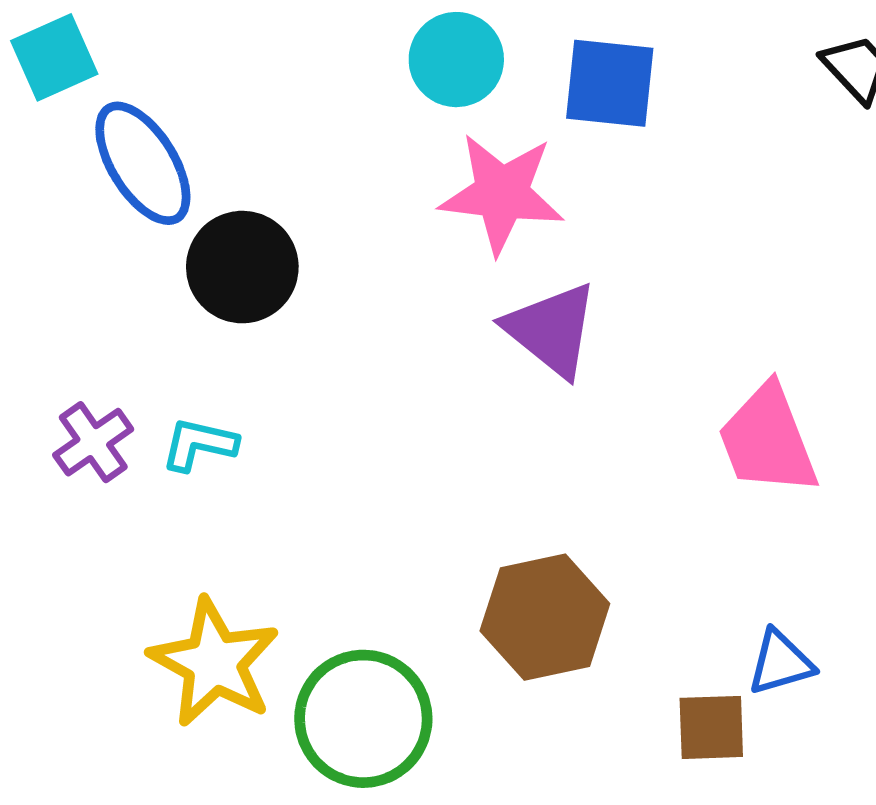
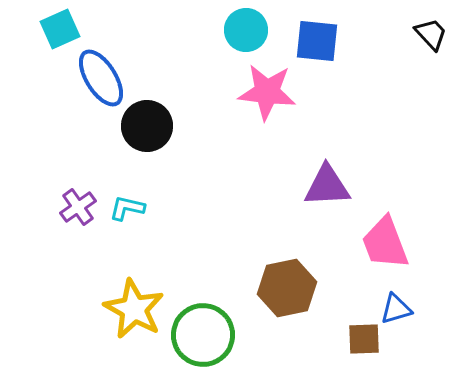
purple triangle: (551, 330) -> (327, 186), moved, turned -42
pink trapezoid: (768, 440) -> (385, 243), moved

